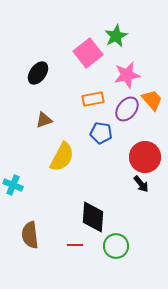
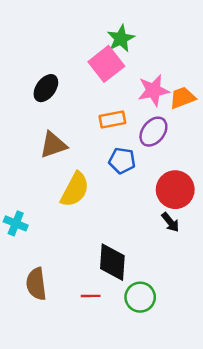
green star: (116, 36) -> (121, 39), moved
orange trapezoid: (152, 100) -> (182, 98), moved, turned -70
brown triangle: (44, 120) -> (53, 145), size x1.4

